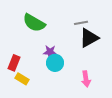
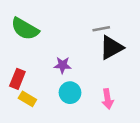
green semicircle: (34, 23) -> (25, 29), moved
cyan circle: (55, 63) -> (70, 93), moved

